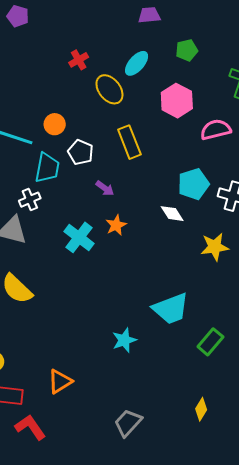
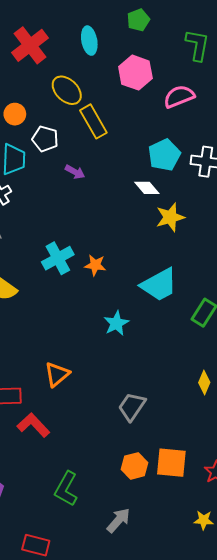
red cross: (79, 60) -> (30, 45), size x1.8
cyan ellipse: (137, 63) -> (89, 41), turned -44
yellow ellipse: (109, 89) -> (67, 90), moved
orange star: (116, 225) -> (95, 265), moved, turned -30
cyan cross: (79, 237) -> (58, 258), moved, turned 32
yellow star: (215, 247) -> (170, 217), moved

